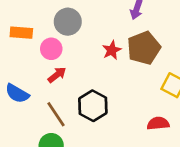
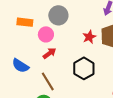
black hexagon: (93, 106) -> (84, 68), moved

